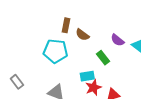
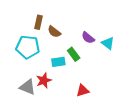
cyan rectangle: (87, 76) -> (58, 62), moved
red star: (93, 88) -> (44, 80), moved

